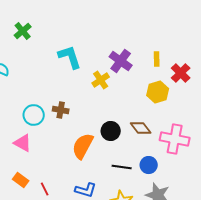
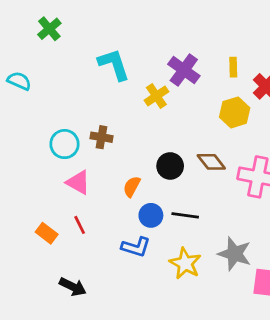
pink triangle: (23, 143) -> (78, 182), moved
orange semicircle: (83, 146) -> (132, 187), size x0.6
blue circle: (149, 165) -> (151, 215), moved
red line: (45, 189) -> (80, 225), moved

